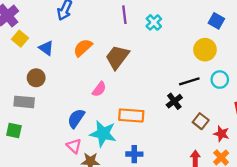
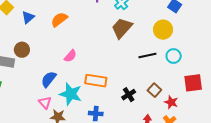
blue triangle: (46, 48) -> (28, 17), turned 40
brown trapezoid: (117, 57) -> (122, 28), moved
brown circle: (36, 78) -> (22, 50), moved
black cross: (174, 101) -> (129, 95), moved

